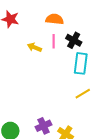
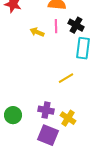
yellow line: (83, 94) -> (66, 78), moved
purple cross: (44, 126) -> (46, 110), turned 35

